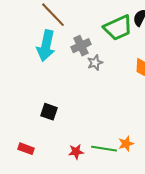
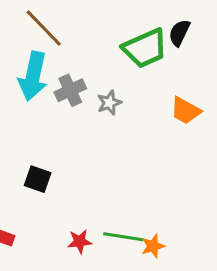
gray cross: (81, 46) -> (70, 90), moved
orange star: (126, 144) -> (153, 246), moved

